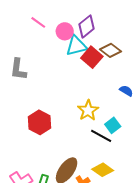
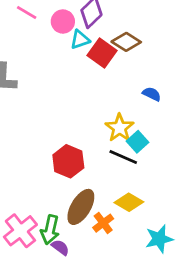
cyan triangle: (76, 46) -> (80, 40), size x0.7
yellow star: (88, 110) -> (120, 128), moved
red hexagon: (39, 122) -> (68, 161), moved

